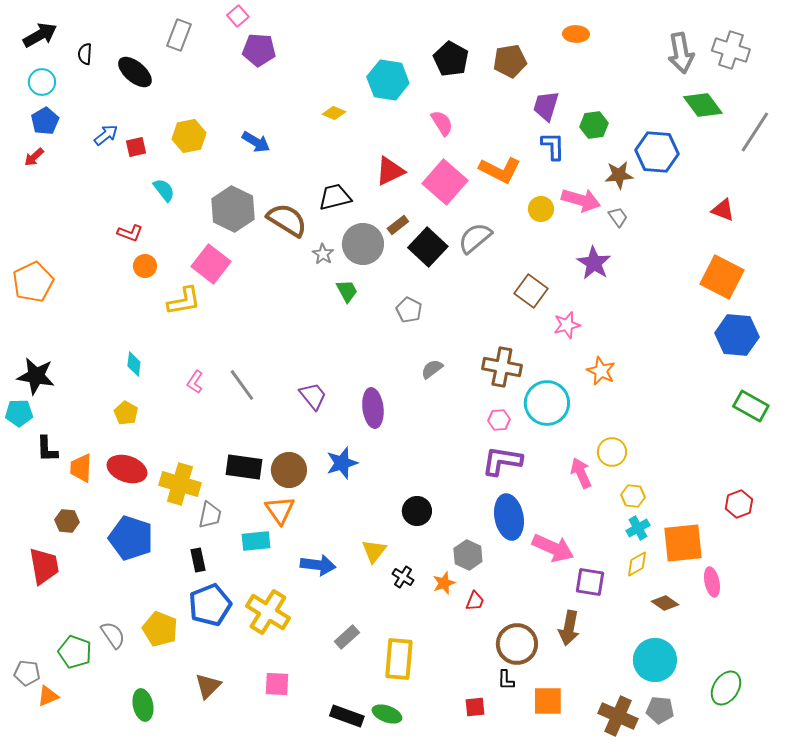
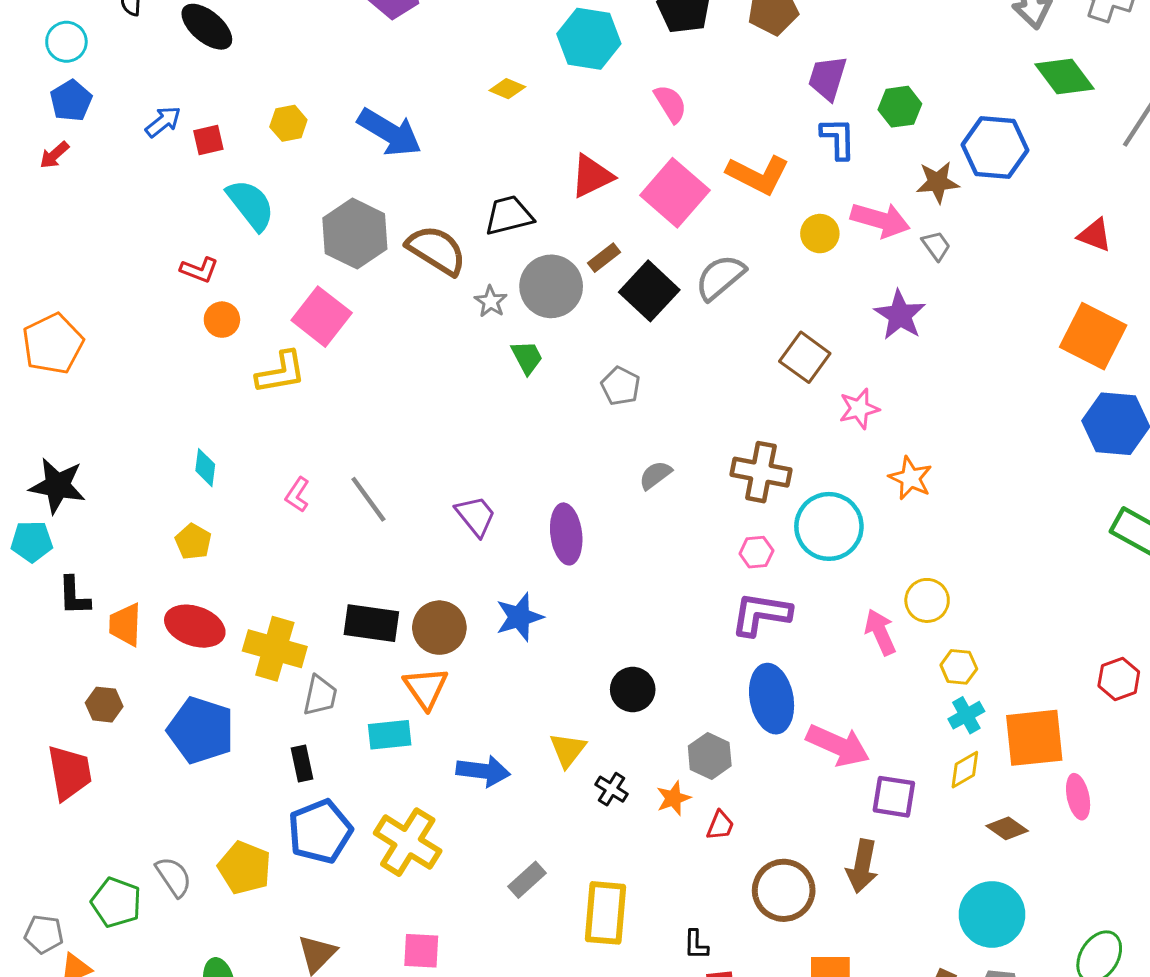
yellow hexagon: (189, 136) -> (288, 123), size x0.7
blue arrow: (256, 142) -> (390, 132), size x1.5
cyan semicircle: (164, 190) -> (251, 205), size x1.5
black L-shape: (506, 680) -> (696, 945), moved

